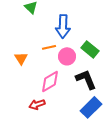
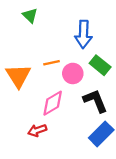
blue arrow: (63, 26) -> (83, 34), moved
orange triangle: (21, 58) -> (18, 76), size x1.6

